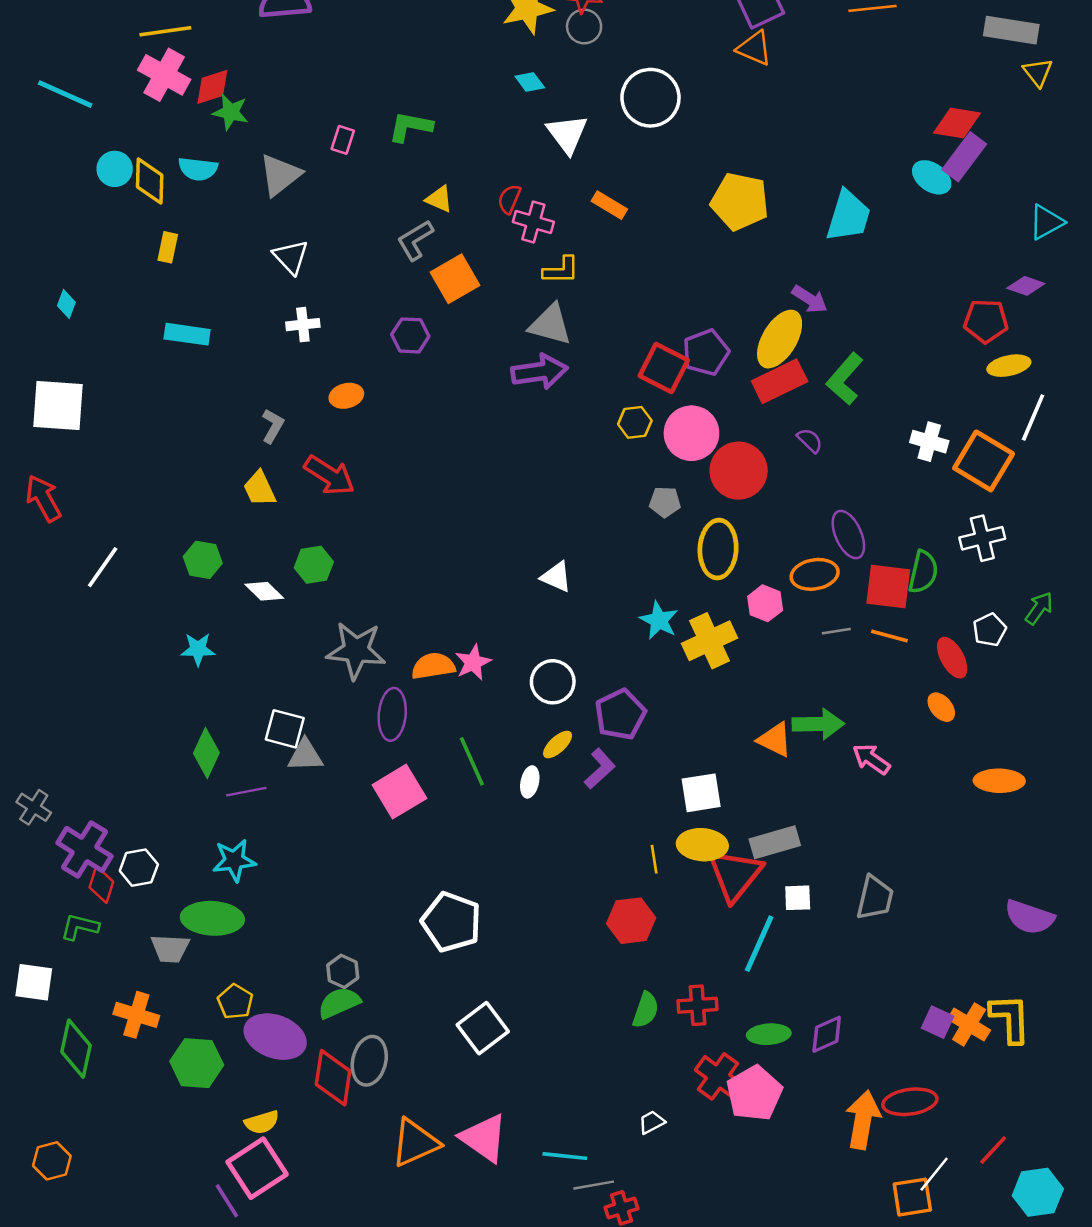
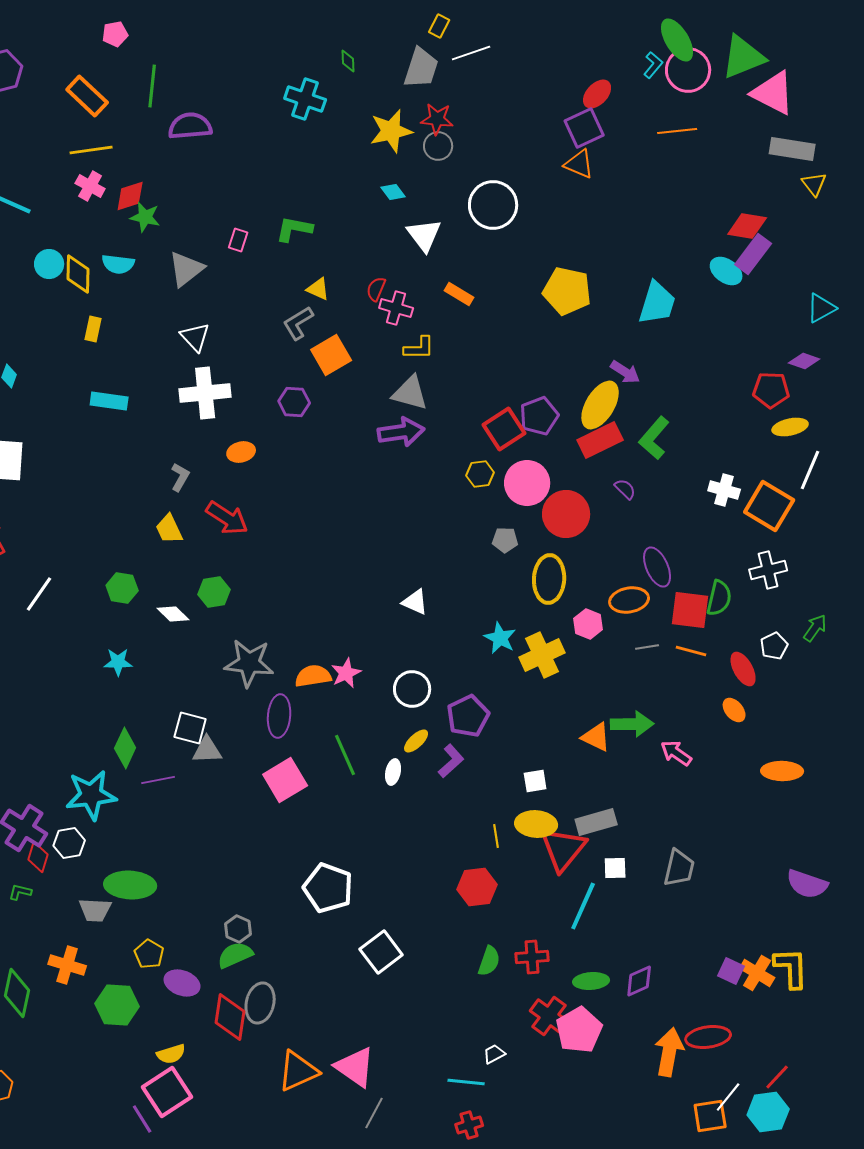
pink cross: (164, 75) -> (90, 186), size x0.7
white cross: (303, 325) -> (205, 393), size x1.8
red square: (664, 368) -> (504, 429), turned 30
white square: (701, 793) -> (535, 781), size x0.7
cyan star: (234, 860) -> (91, 795), moved, size x1.4
green L-shape: (80, 927) -> (20, 892), size x0.7
white square: (483, 1028) -> (381, 952), moved
purple ellipse: (275, 1037) -> (182, 983), size x0.7
cyan line: (565, 1156) -> (466, 1082), moved
gray line: (594, 1185) -> (374, 1113), moved, turned -52
cyan hexagon: (1038, 1192) -> (768, 1112), moved

